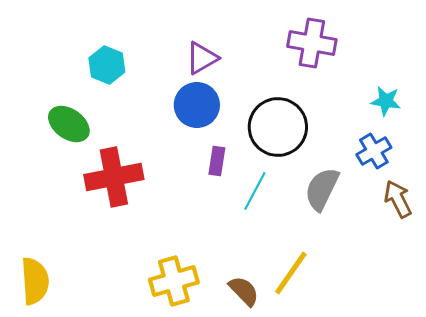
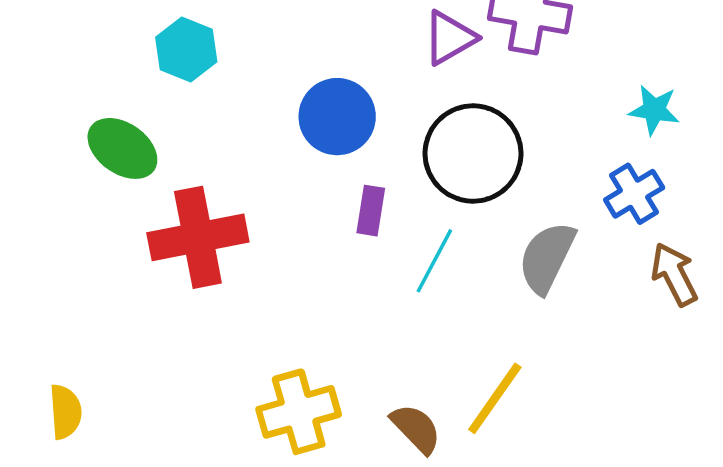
purple triangle: (202, 58) -> (450, 38), moved
yellow semicircle: (35, 281) -> (65, 412), size x0.7

